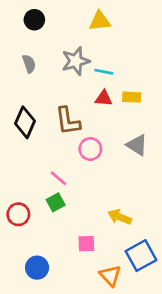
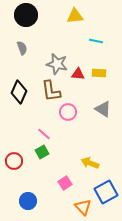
black circle: (34, 20) -> (26, 15), size x1.5
gray star: (76, 61) -> (57, 64), moved, turned 30
cyan line: (104, 72) -> (96, 41), moved
pink square: (86, 244) -> (65, 183), turned -32

